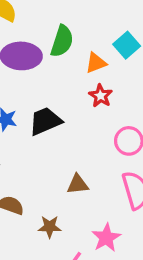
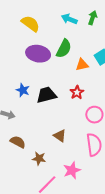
red star: (101, 96) -> (77, 92), moved
brown triangle: (78, 184) -> (60, 136), turned 32

